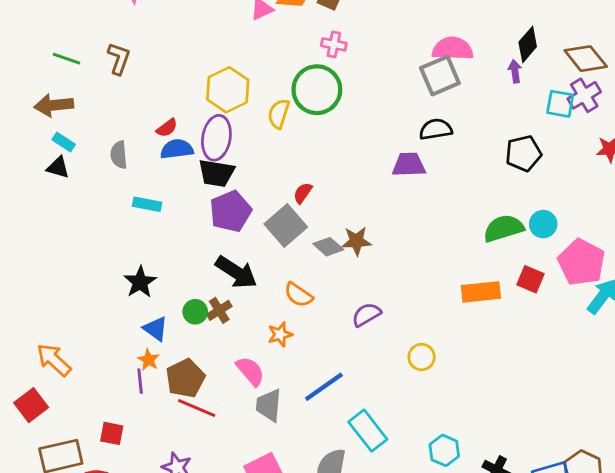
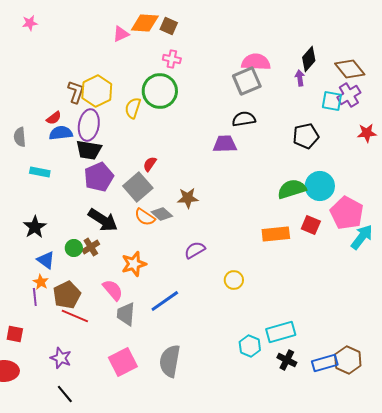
brown L-shape: (119, 59) -> (76, 92), moved
cyan circle: (543, 224) -> (320, 186), size x1.5
gray diamond: (328, 247) -> (162, 214), moved
orange semicircle: (298, 295) -> (145, 217), moved
orange star: (280, 334) -> (134, 264), size x1.4
cyan rectangle: (368, 431) -> (281, 332), moved, turned -68

